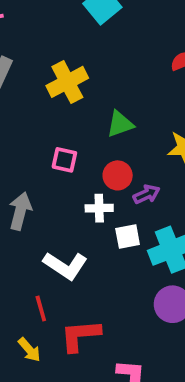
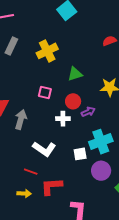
white square: (128, 236) -> (80, 154), moved
red line: (41, 309) -> (31, 172), turned -56
yellow arrow: (29, 350) -> (24, 194), turned -48

